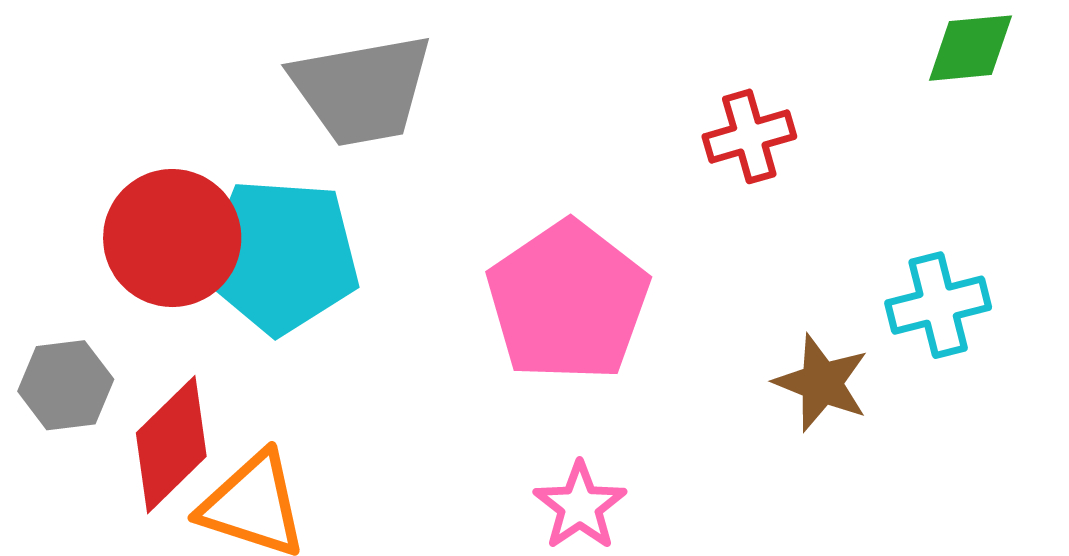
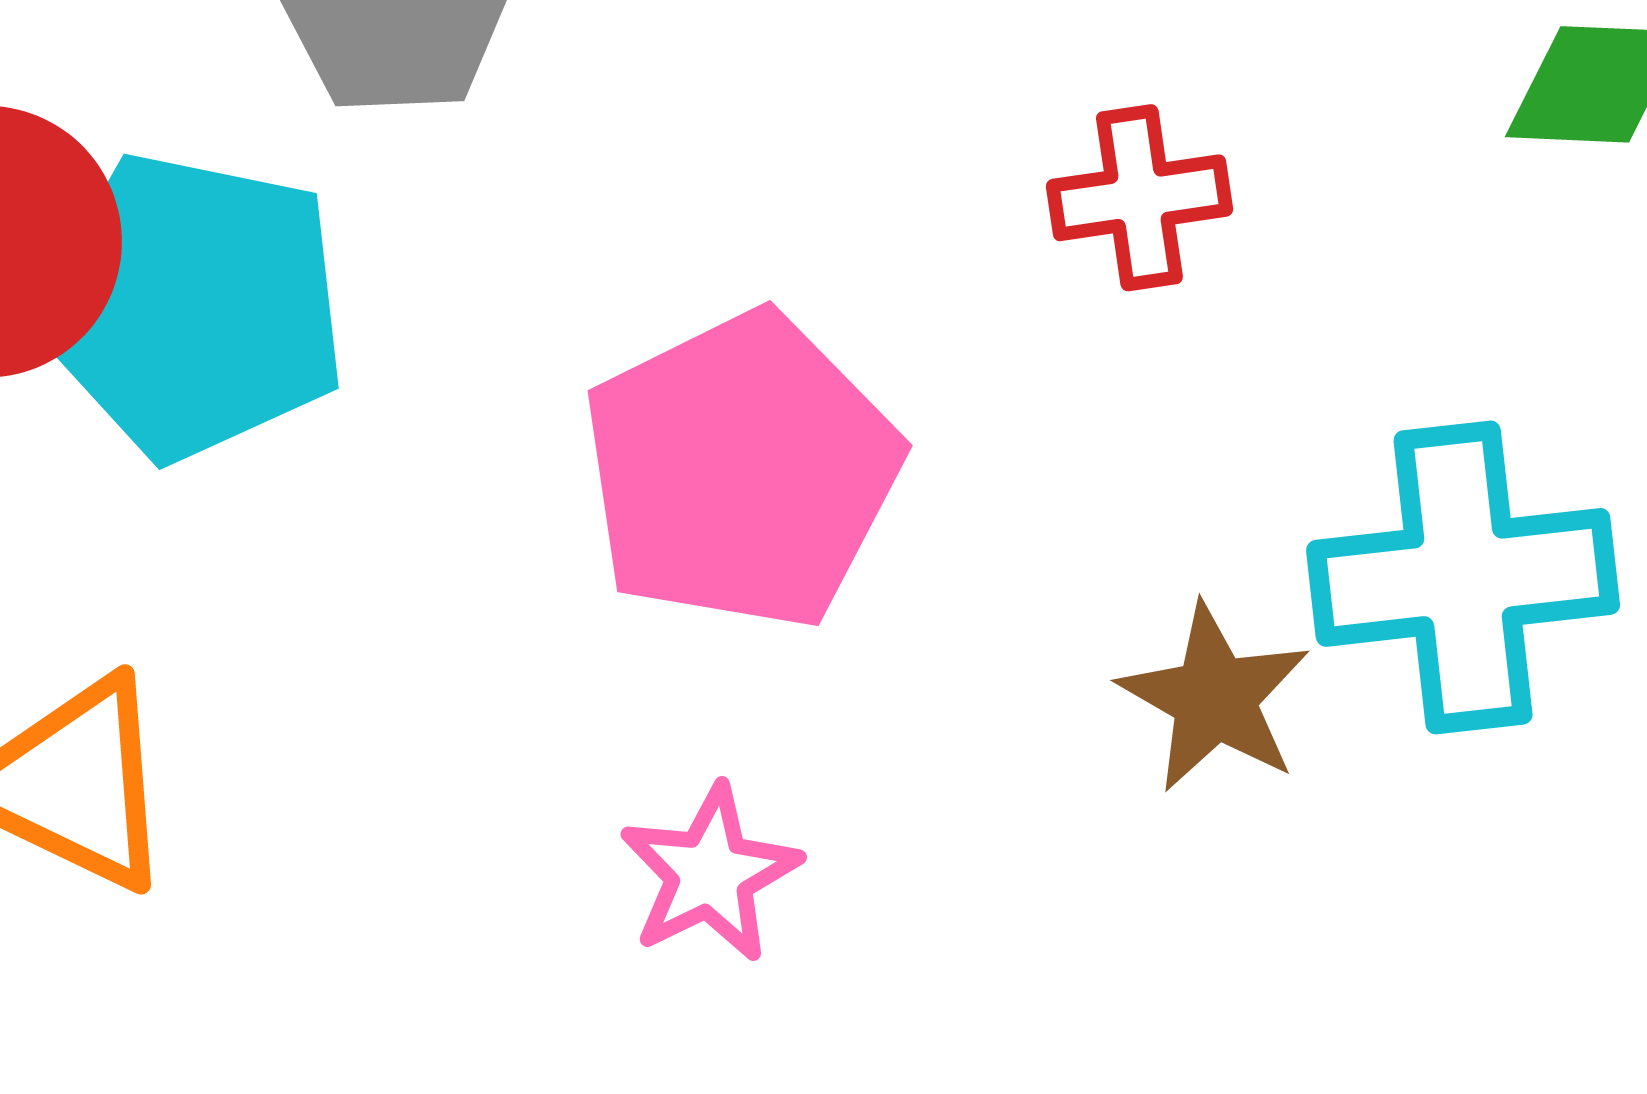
cyan cross: (938, 305) -> (1463, 577), size x1.5

